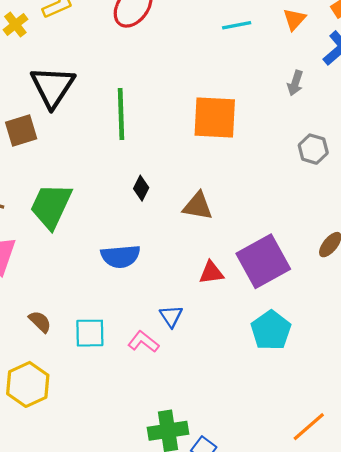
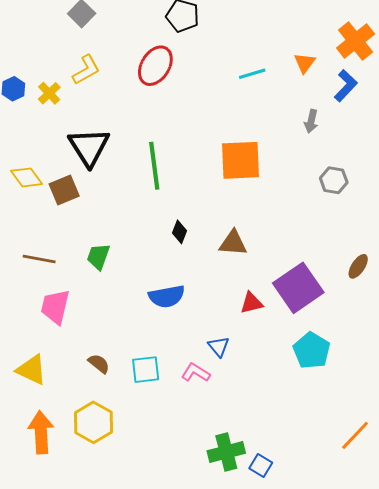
green trapezoid: (51, 206) -> (98, 256), size x0.6

